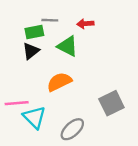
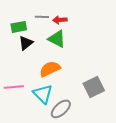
red arrow: (85, 24) -> (60, 20), moved
green rectangle: (34, 32) -> (19, 27), moved
cyan triangle: (34, 117) -> (43, 94), moved

